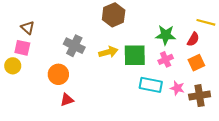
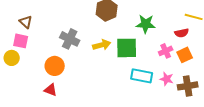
green star: (166, 35) -> (146, 24), moved
red semicircle: (193, 39) -> (182, 33), turned 48
pink cross: (166, 59) -> (166, 51), moved
red triangle: (67, 100) -> (51, 90), moved, turned 40

